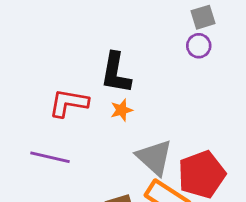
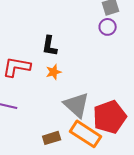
black L-shape: (116, 73) -> (50, 46), size x0.7

